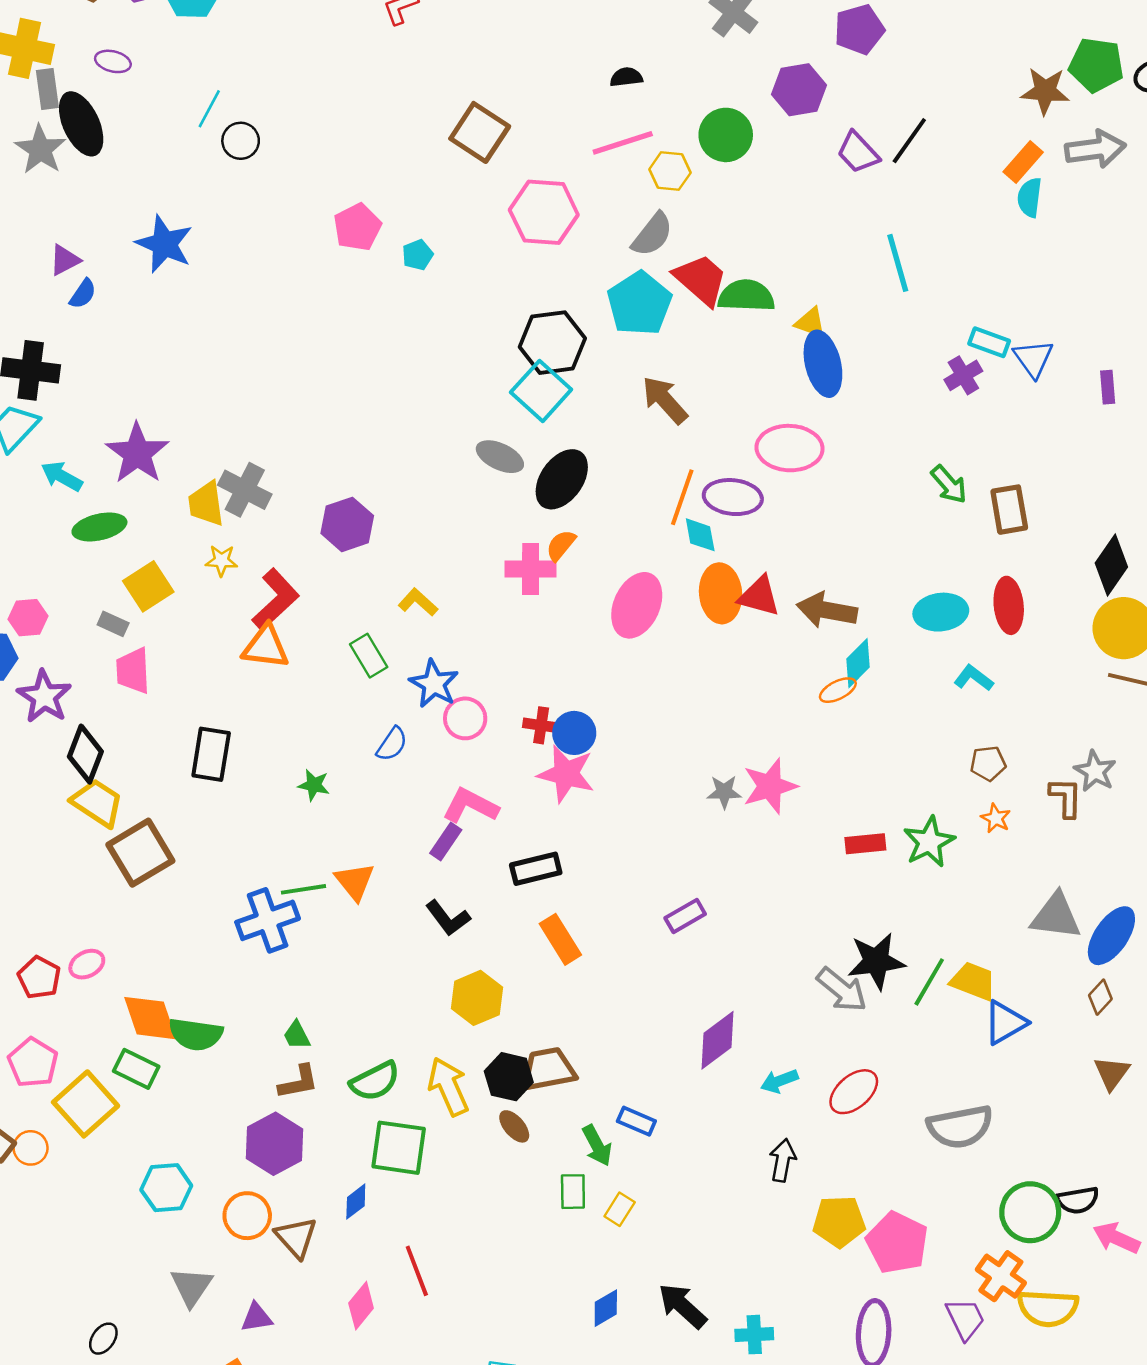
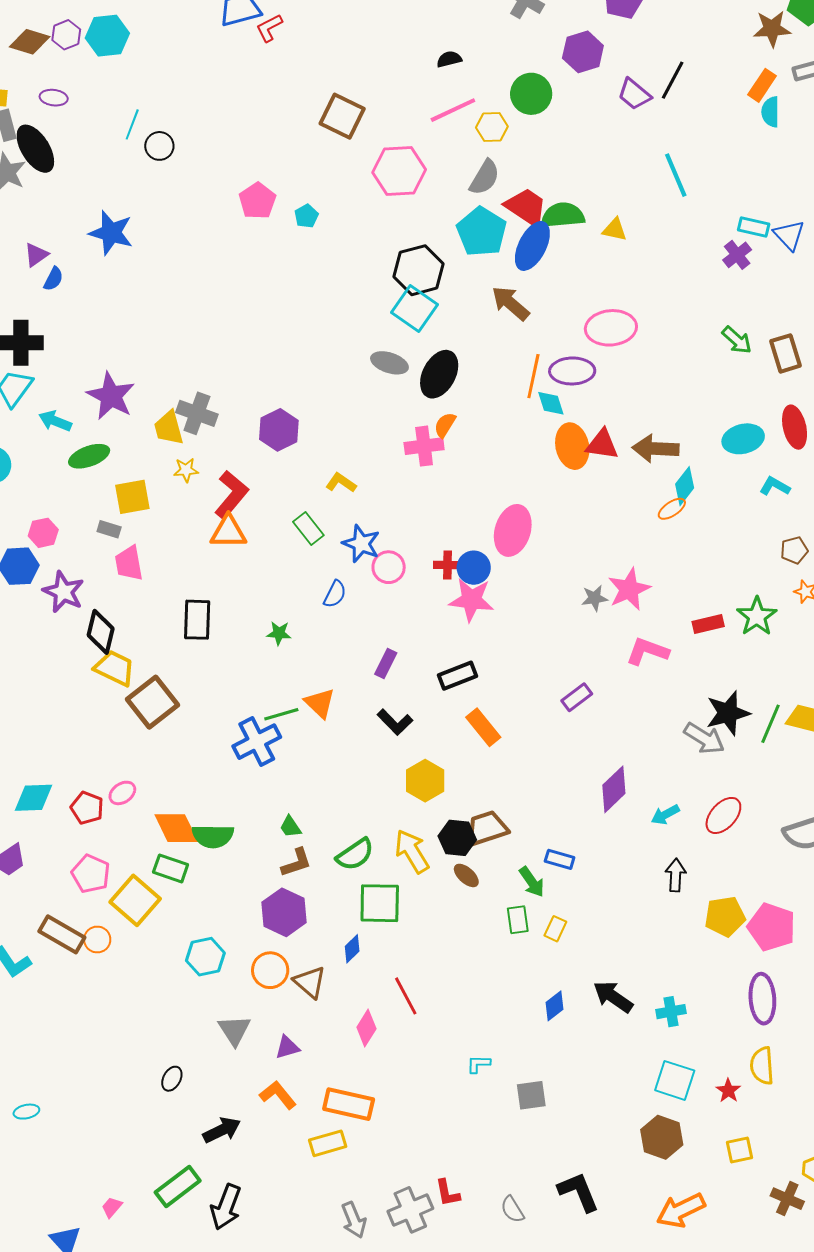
blue ellipse: (823, 364) -> (532, 246), moved, turned 48
yellow square: (148, 586) -> (132, 497), turned 30
pink ellipse: (637, 605) -> (513, 530), moved
pink L-shape: (470, 806) -> (647, 651), moved

